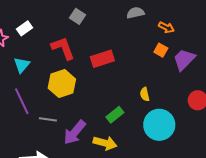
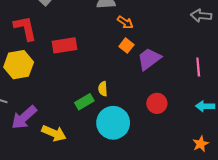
orange arrow: (166, 27) -> (125, 22), moved
green rectangle: (115, 115) -> (84, 102), moved

